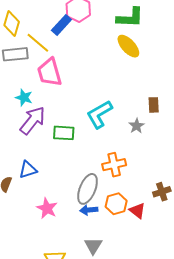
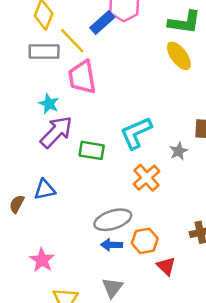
orange cross: (114, 165) -> (147, 178), moved, turned -35
gray ellipse: (88, 189) -> (113, 220), turned 44
pink star: (47, 208) -> (42, 260), moved
red triangle: (137, 211) -> (166, 266), moved

